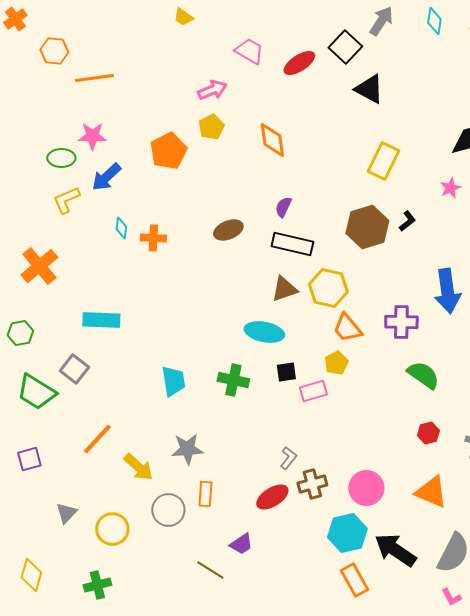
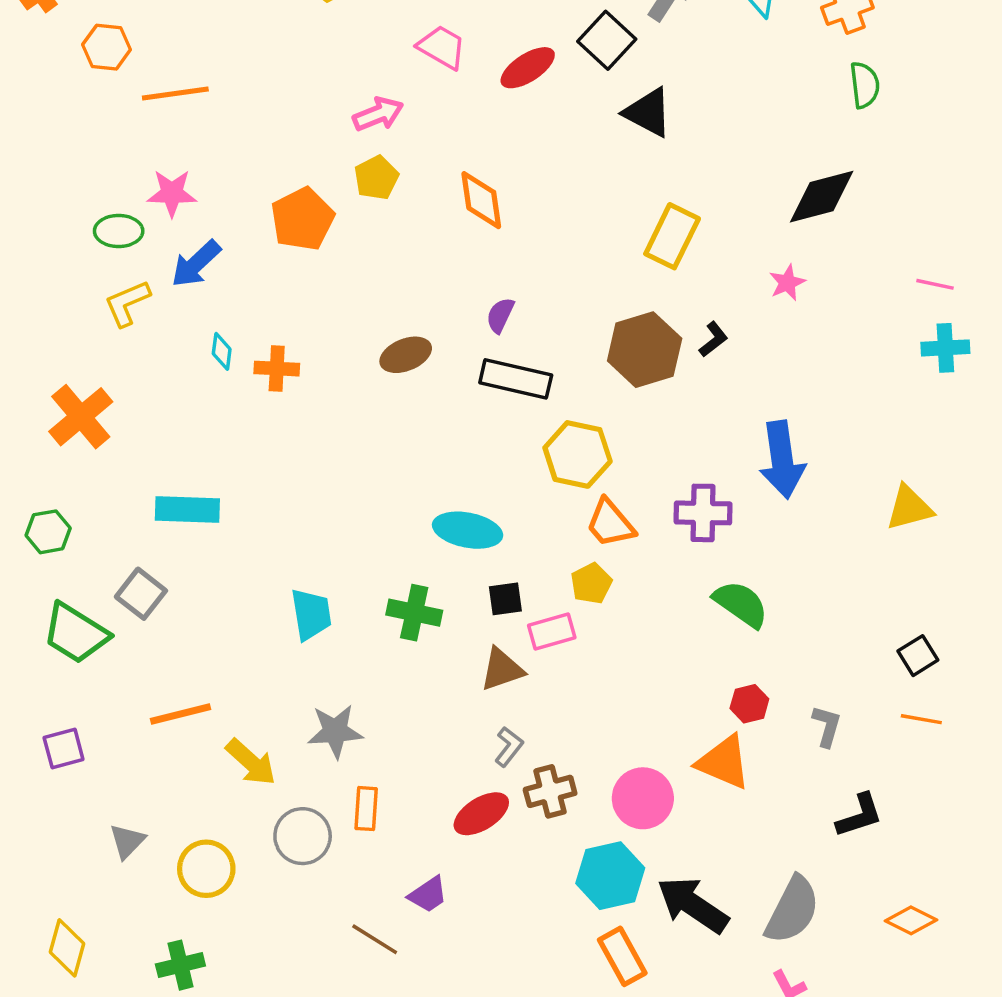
brown triangle: (284, 289) -> (502, 669), moved
orange line: (97, 439) -> (180, 714), turned 33
orange triangle: (431, 492) -> (724, 762), moved

